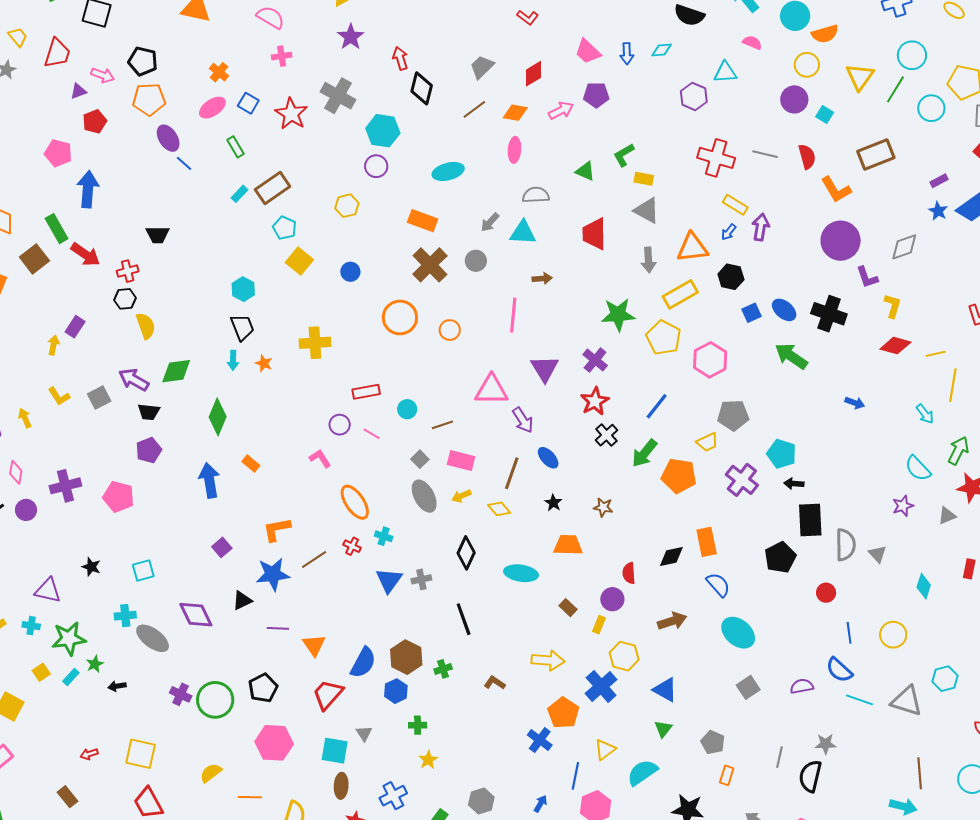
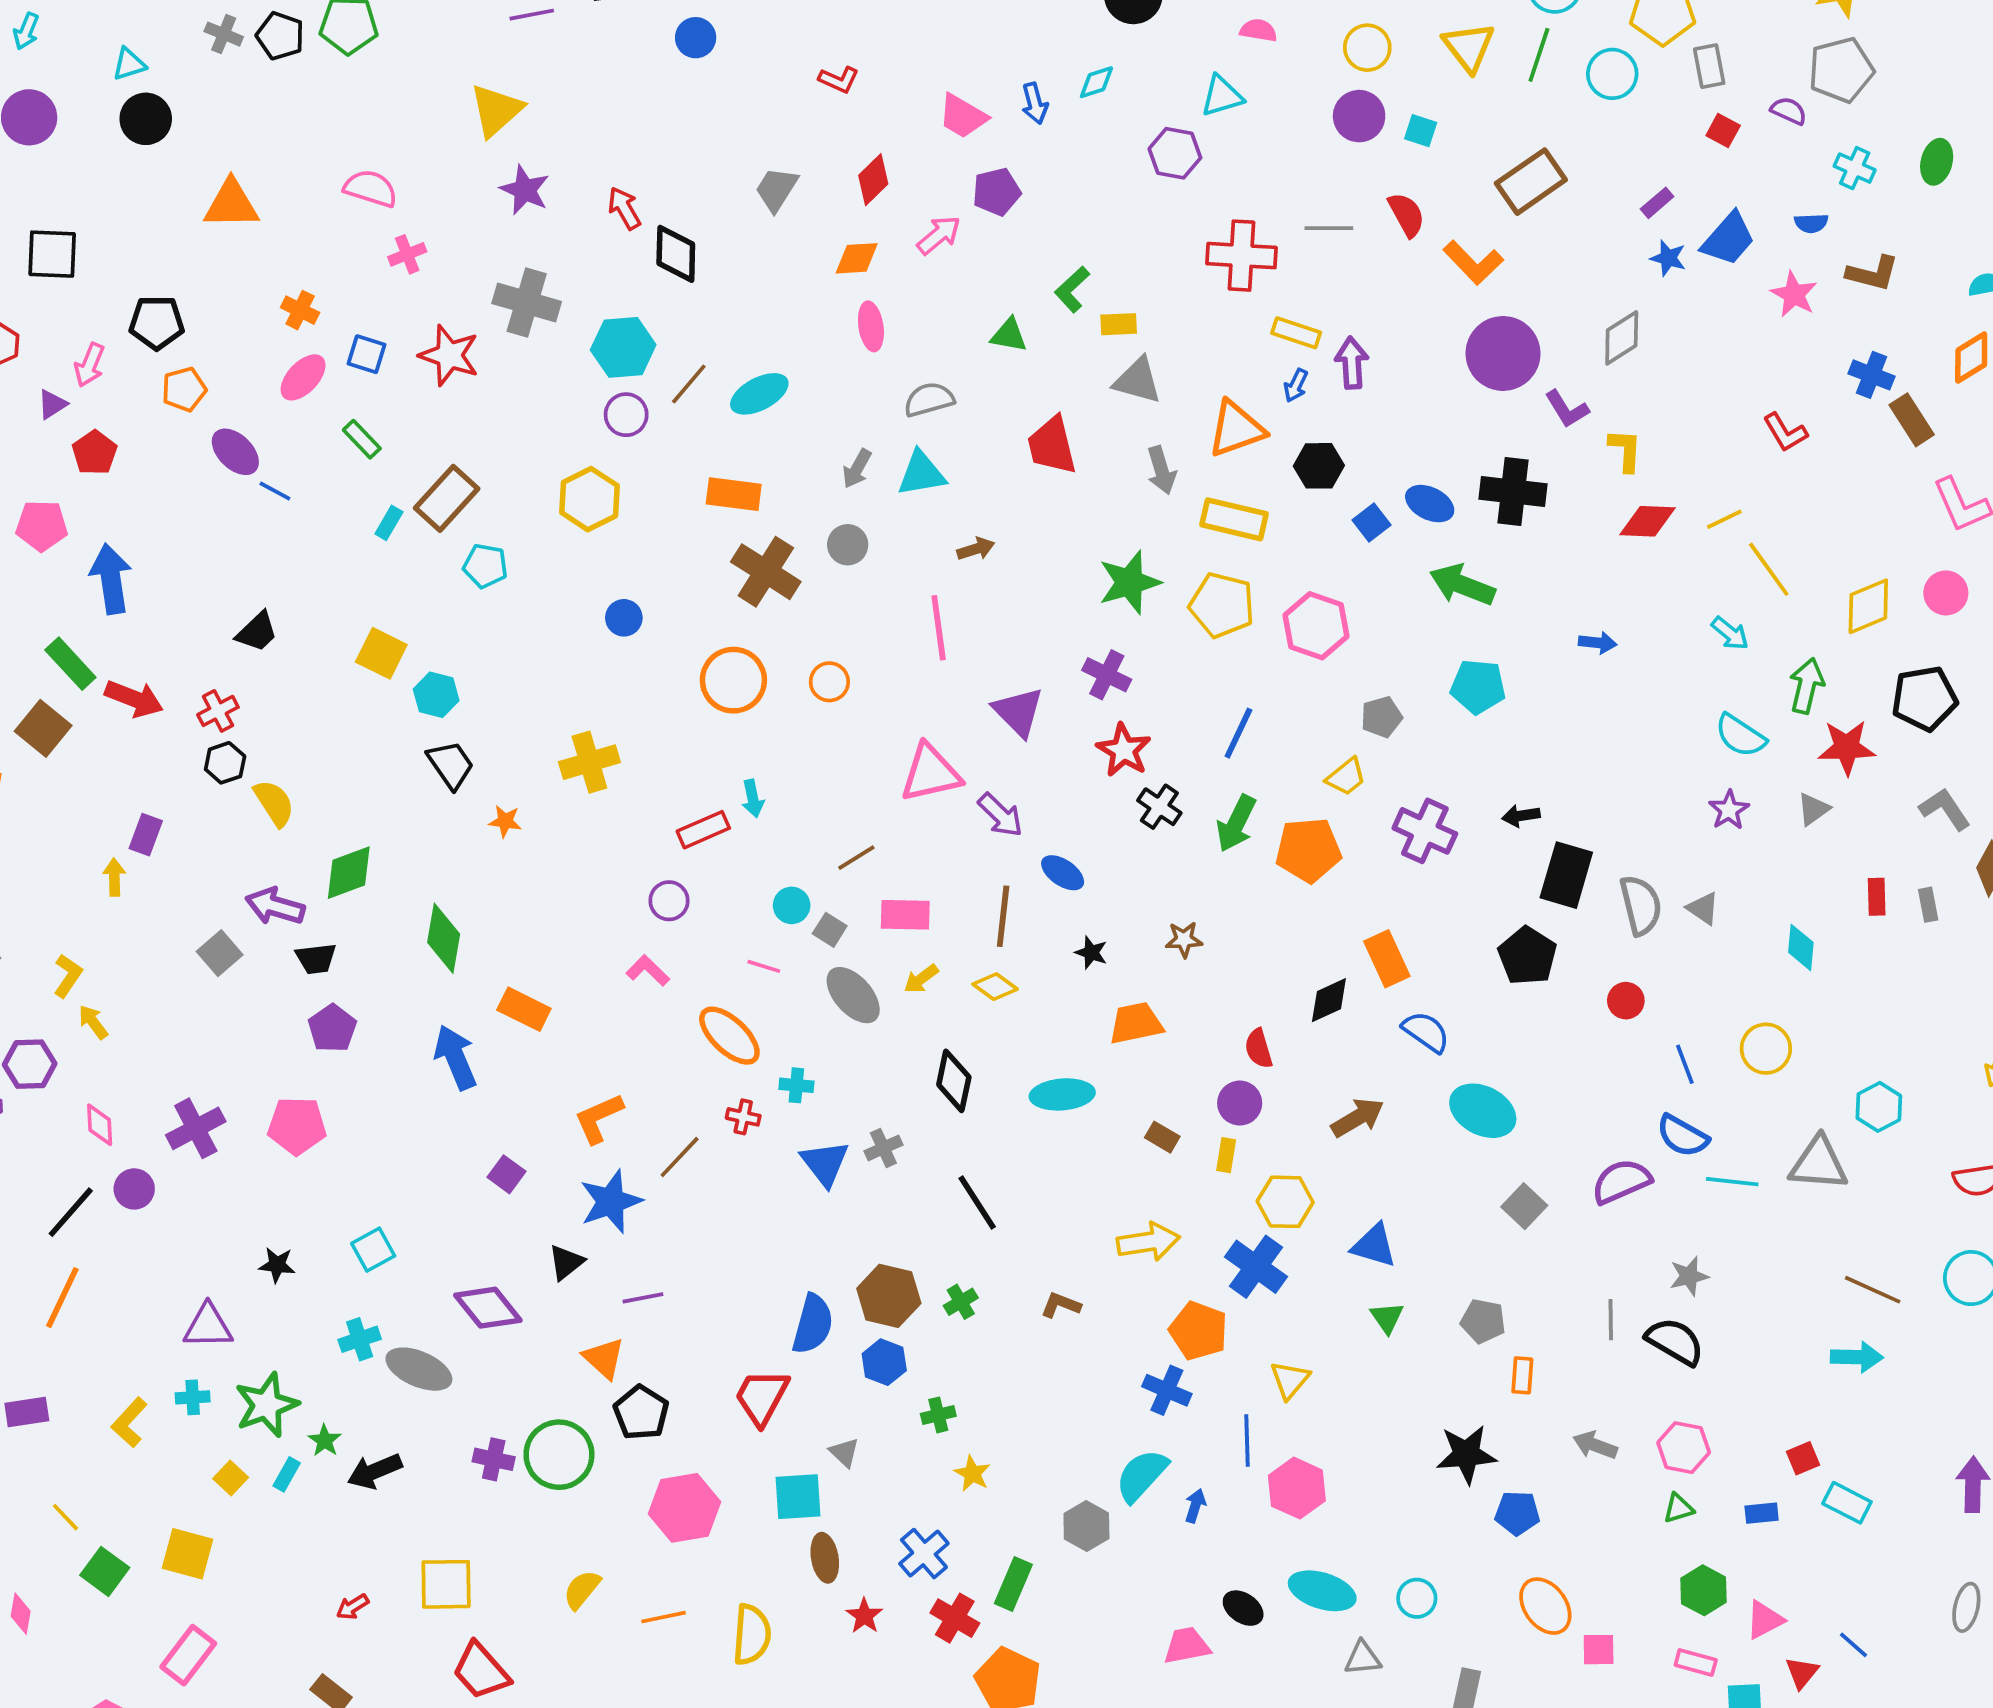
pink arrow: (103, 75) -> (89, 365), turned 105
orange pentagon: (149, 99) -> (184, 389), size x0.7
brown line: (474, 109) -> (689, 384), moved
yellow hexagon: (347, 206) -> (589, 499), size x1.4
black trapezoid: (158, 235) -> (257, 632), turned -30
yellow square: (299, 261) -> (381, 653), moved
yellow rectangle: (680, 294) -> (1234, 519), turned 56
cyan arrow: (233, 360) -> (753, 798), moved
yellow line: (953, 385) -> (1769, 569), turned -32
yellow L-shape: (59, 396) -> (68, 976), moved, turned -100
cyan circle: (407, 409) -> (792, 905), moved
gray pentagon: (733, 415) -> (1381, 717), size x0.7
pink line: (372, 434) -> (764, 966), moved
cyan pentagon: (782, 454) -> (1478, 687), moved
orange rectangle: (251, 464) -> (524, 1009), size x1.5
black rectangle: (810, 520) -> (1566, 875), turned 32
orange triangle: (314, 645) -> (604, 1358), moved
black arrow: (117, 686) -> (375, 1471), size x1.6
purple semicircle: (802, 686) -> (1621, 1181), size x1.4
cyan semicircle: (642, 773) -> (1142, 1475), moved
brown line: (920, 773) -> (1873, 1290), turned -48
black semicircle: (810, 776) -> (1675, 1341), turned 120

